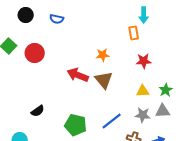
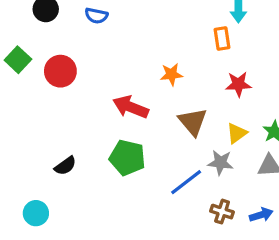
brown triangle: (104, 80) -> (193, 122), moved
yellow triangle: (143, 91) -> (237, 133), turned -32
gray star: (143, 115) -> (220, 163), moved
green pentagon: (76, 125) -> (127, 158), moved

